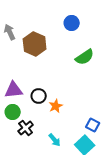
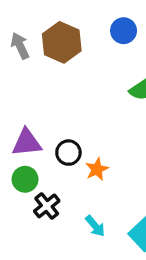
brown hexagon: (35, 44) -> (62, 42), moved

